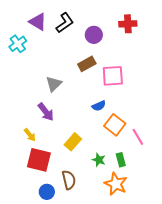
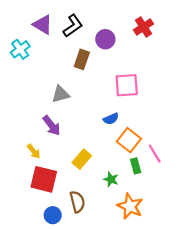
red cross: (128, 24) -> (143, 27), turned -30
brown rectangle: (87, 64) -> (82, 59), moved, turned -42
gray triangle: (54, 84) -> (61, 94), turned 30
green rectangle: (121, 160) -> (136, 166), moved

